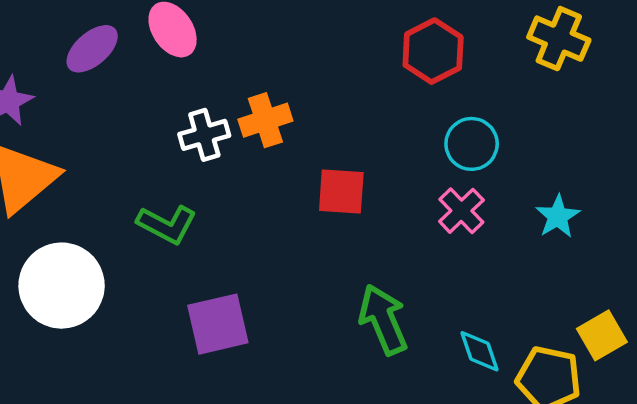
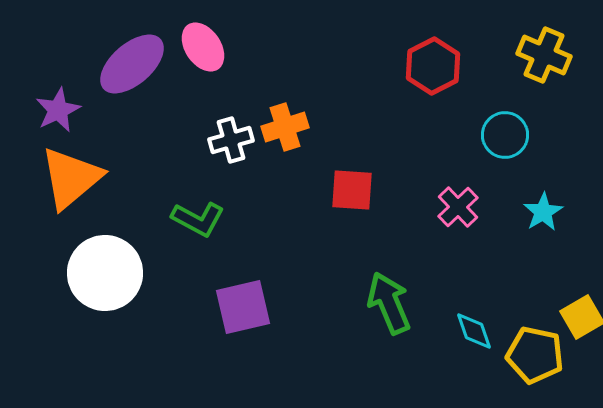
purple ellipse: (92, 49) -> (132, 64), size x1.4
cyan circle: (472, 144) -> (505, 135), moved

